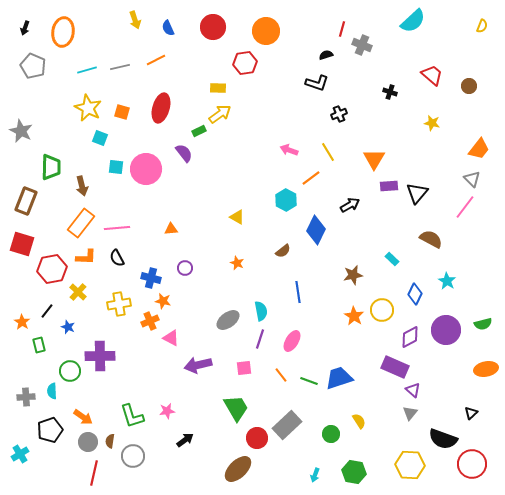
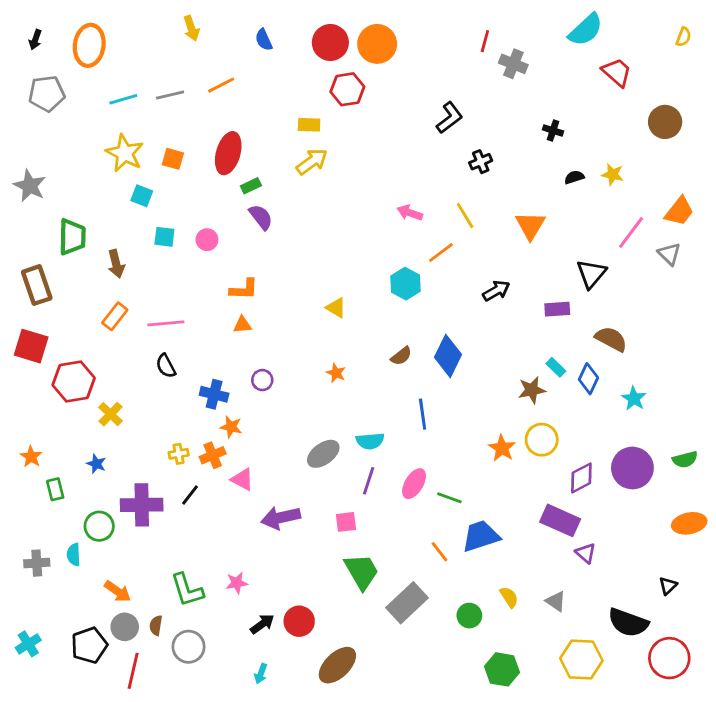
red circle: (213, 27) -> (330, 43), moved
blue semicircle: (168, 28) -> (264, 40), moved
black semicircle: (326, 55) -> (574, 177), moved
gray pentagon: (33, 66) -> (47, 94), turned -30
red trapezoid: (432, 75) -> (617, 72), moved
black L-shape: (317, 83) -> (449, 118), turned -55
brown circle: (469, 86) -> (665, 122), size x1.5
green rectangle: (199, 131) -> (251, 186), moved
pink circle: (146, 169) -> (207, 240), size x0.5
purple rectangle: (389, 186) -> (557, 309), moved
brown rectangle: (26, 201) -> (37, 285), turned -40
pink line: (465, 207) -> (631, 233), moved
orange rectangle: (81, 223) -> (115, 316), size x0.7
blue diamond: (316, 230) -> (448, 356), moved
orange L-shape: (86, 257) -> (244, 289), moved
brown star: (353, 275) -> (532, 390), moved
blue diamond: (415, 294) -> (588, 379), moved
yellow cross: (119, 304) -> (179, 454), moved, size x0.6
black line: (47, 311) -> (190, 495), moved
cyan semicircle: (261, 311) -> (370, 441), turned 96
orange line: (281, 375) -> (440, 552), moved
green line: (309, 381) -> (449, 498), moved
green trapezoid: (236, 408) -> (362, 572), moved
gray triangle: (410, 413) -> (556, 601), moved, turned -35
black pentagon: (50, 430) -> (89, 645), moved
red circle: (257, 438) -> (299, 621), moved
cyan arrow: (315, 475) -> (261, 674), moved

